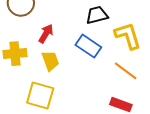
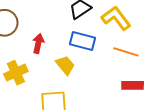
yellow trapezoid: (50, 61) -> (65, 65), moved

